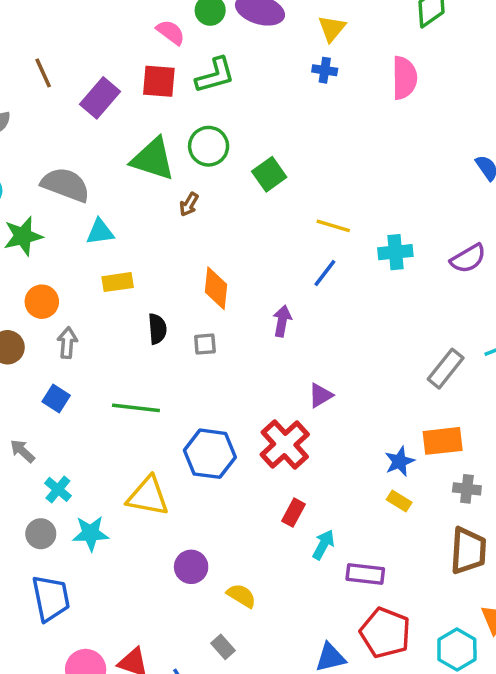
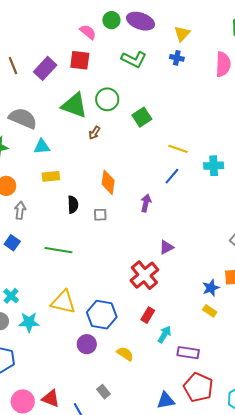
brown line: (43, 73) -> (13, 66), moved
green L-shape: (215, 75) -> (134, 59), moved, turned 40
blue hexagon: (210, 454) -> (102, 315), moved
yellow semicircle: (241, 596) -> (125, 354), moved

